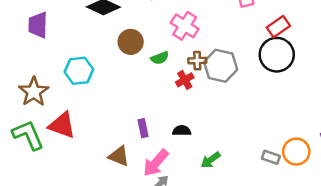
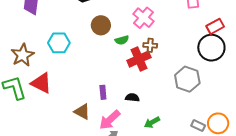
gray hexagon: (221, 66) -> (187, 79), moved
red cross: (185, 80) -> (139, 59), size x1.6

